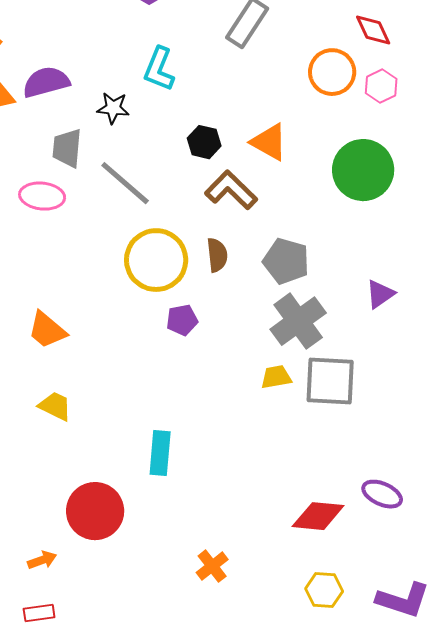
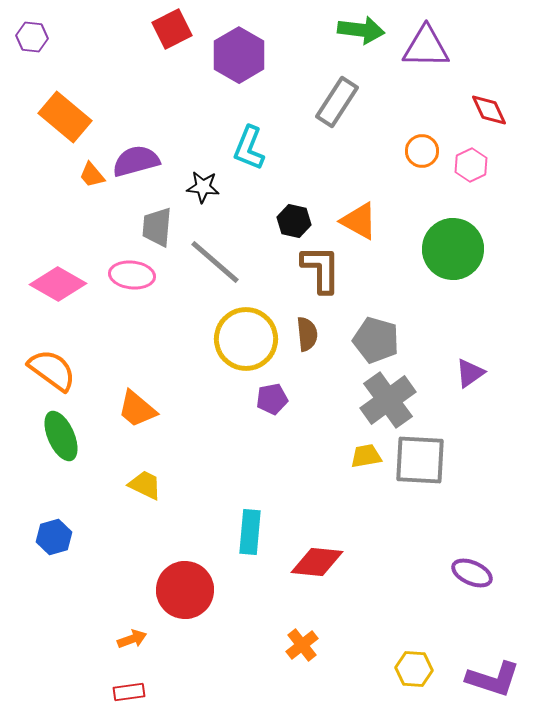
red diamond: (373, 30) -> (489, 110), moved
orange circle: (332, 72) -> (422, 151), size x0.7
brown L-shape: (231, 190) -> (321, 269), turned 46
red diamond: (318, 516) -> (317, 562), moved

